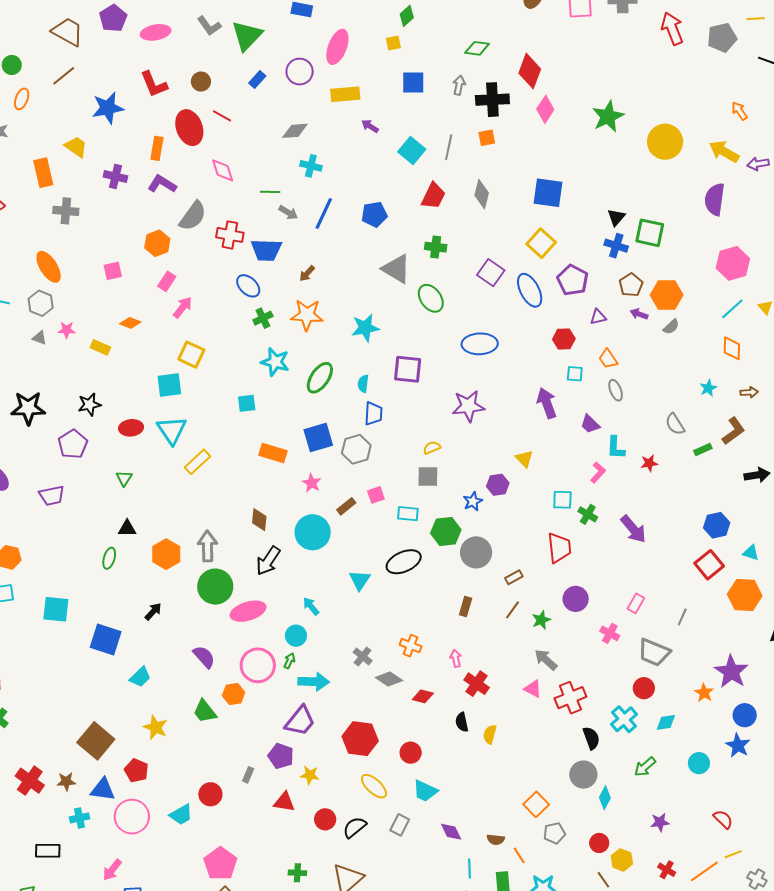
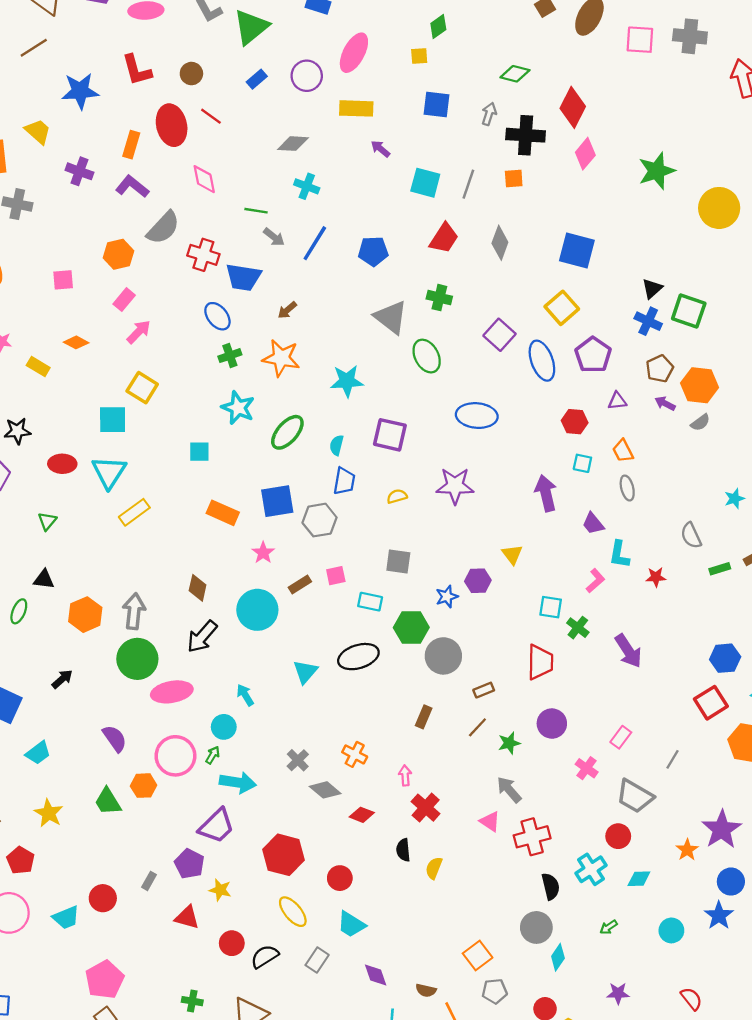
cyan square: (412, 150) -> (425, 183), turned -32
yellow semicircle: (432, 448) -> (397, 496), moved
green arrow: (645, 767) -> (608, 927), size x0.7

